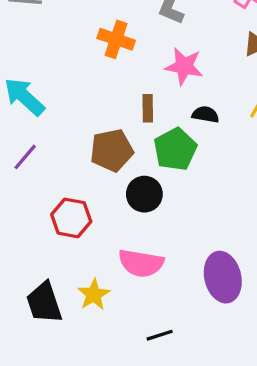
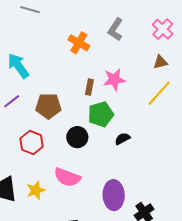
pink star: (184, 66) -> (114, 80), moved, turned -30
black semicircle: (205, 114) -> (122, 139), moved, turned -49
brown pentagon: (112, 150) -> (48, 106), moved

